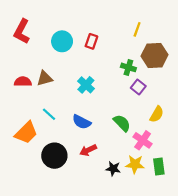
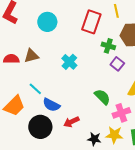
yellow line: (137, 29) -> (116, 11), turned -32
red rectangle: (91, 41) -> (91, 22), moved, size x1.6
blue semicircle: (82, 122) -> (51, 105), moved
pink cross: (143, 140) -> (121, 113), turned 36

